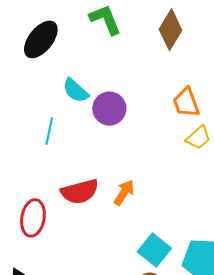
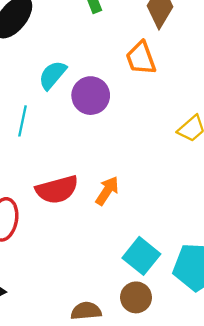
cyan semicircle: (76, 91) -> (52, 75), turned 88
orange trapezoid: (186, 103) -> (141, 58), moved

